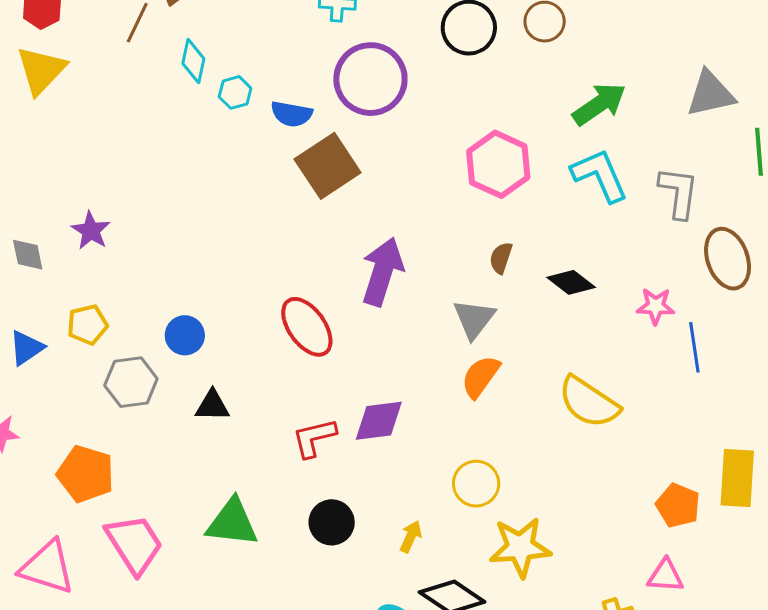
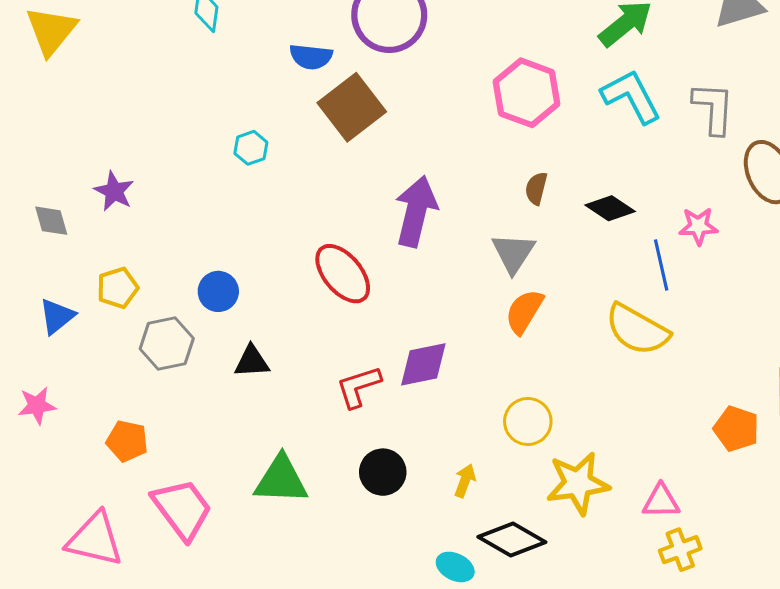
cyan hexagon: (235, 92) -> (251, 148), moved
blue line: (694, 347) -> (661, 265), moved
orange pentagon: (86, 474) -> (127, 441), size x0.7
pink triangle: (665, 576) -> (661, 501), moved

